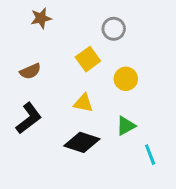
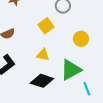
yellow circle: (126, 79) -> (81, 39), moved
green triangle: (126, 126) -> (71, 70), size x1.6

